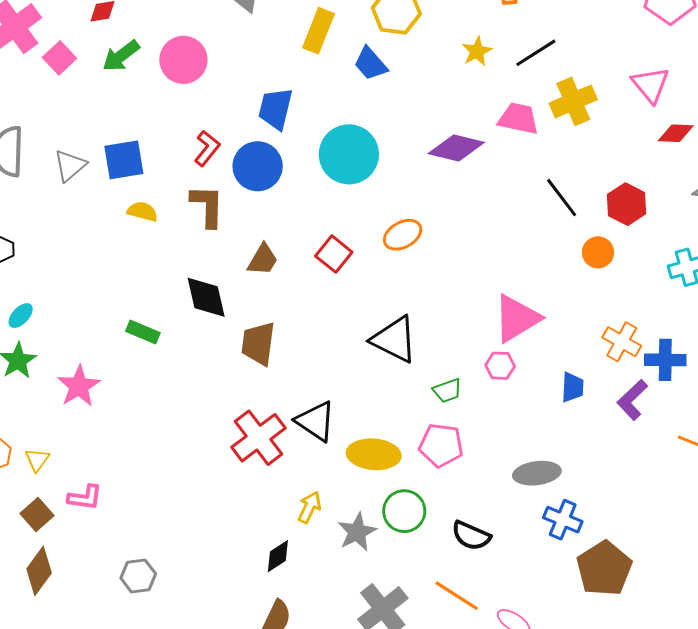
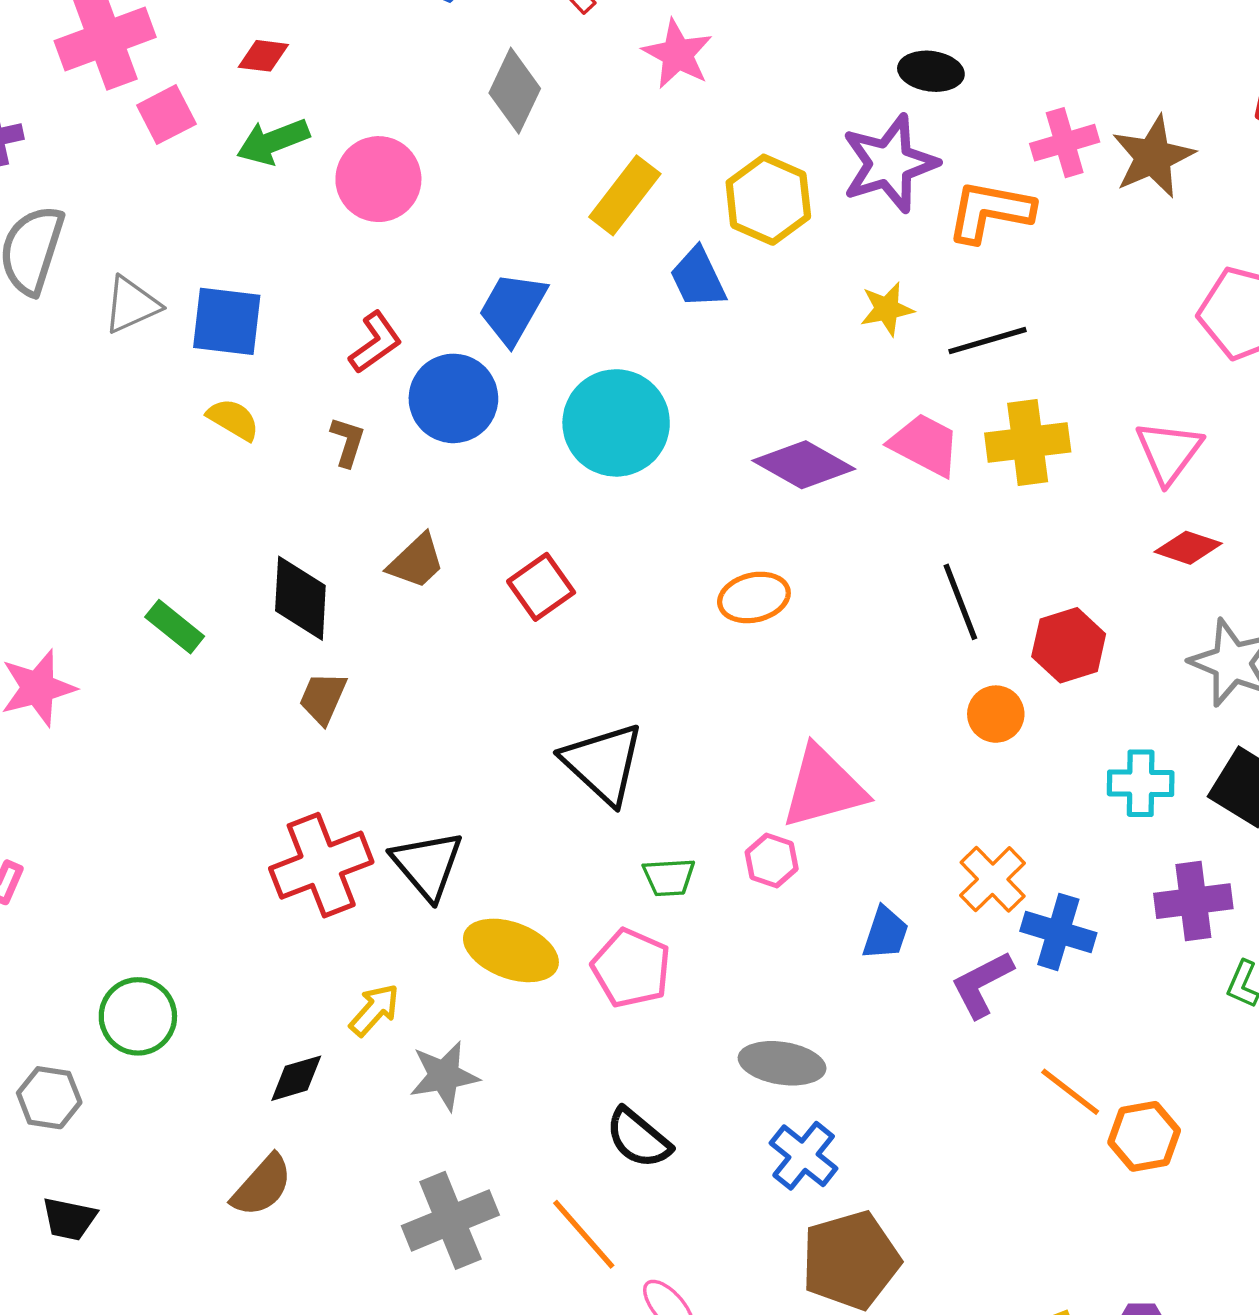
brown L-shape: (207, 206) -> (348, 442), size x0.6
orange ellipse: (403, 235) -> (754, 597), moved
brown trapezoid: (258, 343) -> (323, 698), moved, size x0.7
green circle: (404, 511) -> (138, 1016), moved
gray hexagon: (138, 576) -> (49, 1098), moved

